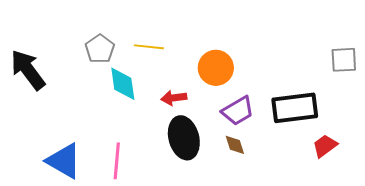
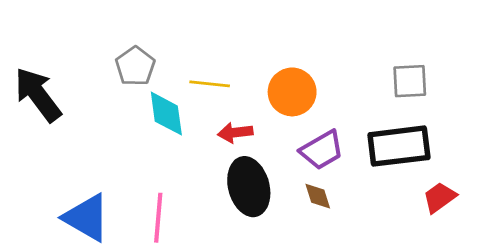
yellow line: (149, 47) -> (210, 84), moved
gray square: (344, 60) -> (410, 81), moved

